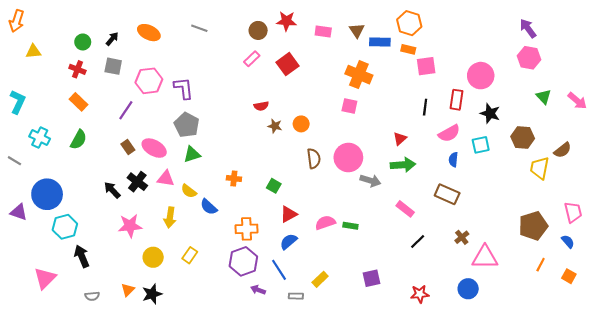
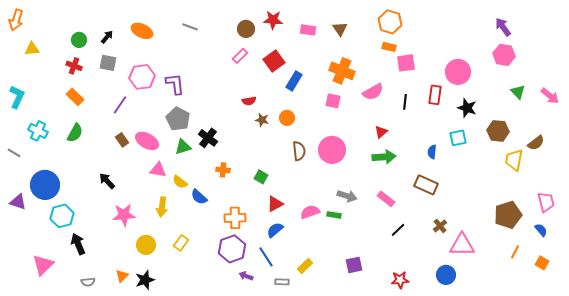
blue rectangle: (380, 42) -> (294, 81), moved, turned -60
pink semicircle: (449, 133) -> (373, 92), moved
gray arrow: (370, 181) -> (347, 196), moved
black cross: (137, 182) -> (208, 138), moved

